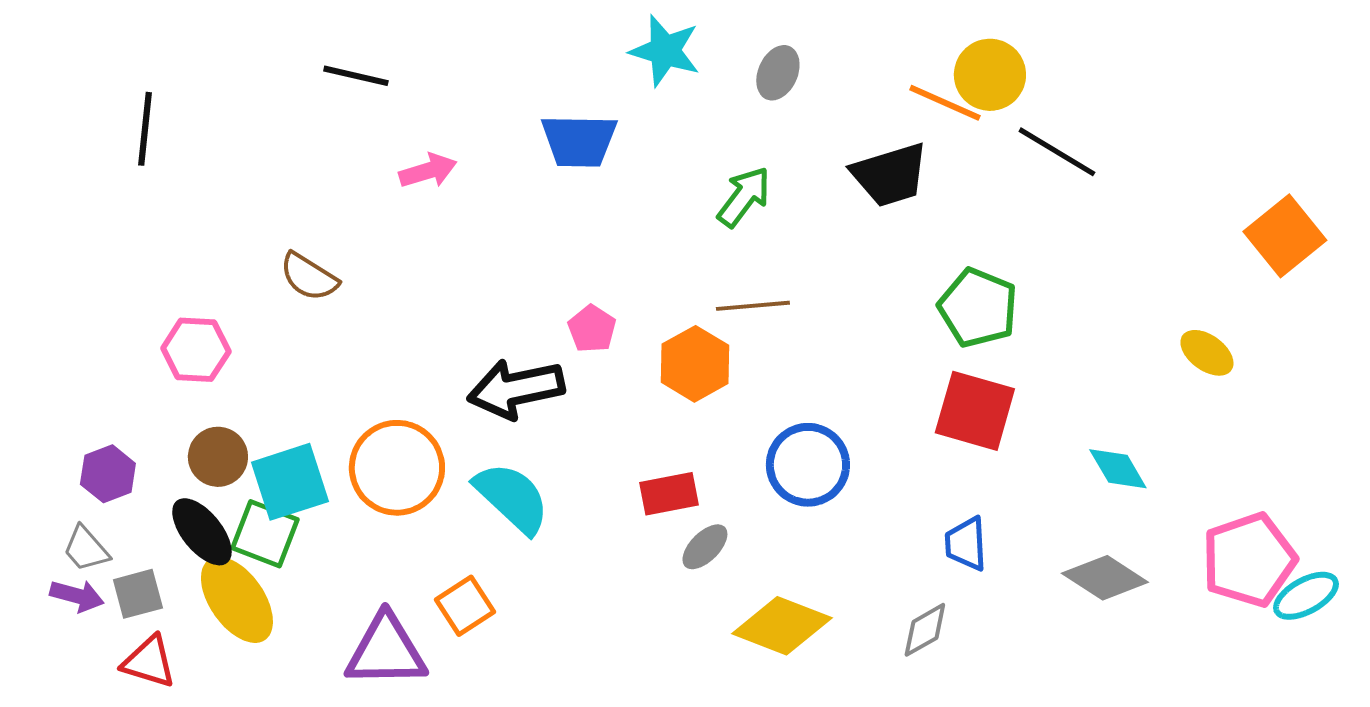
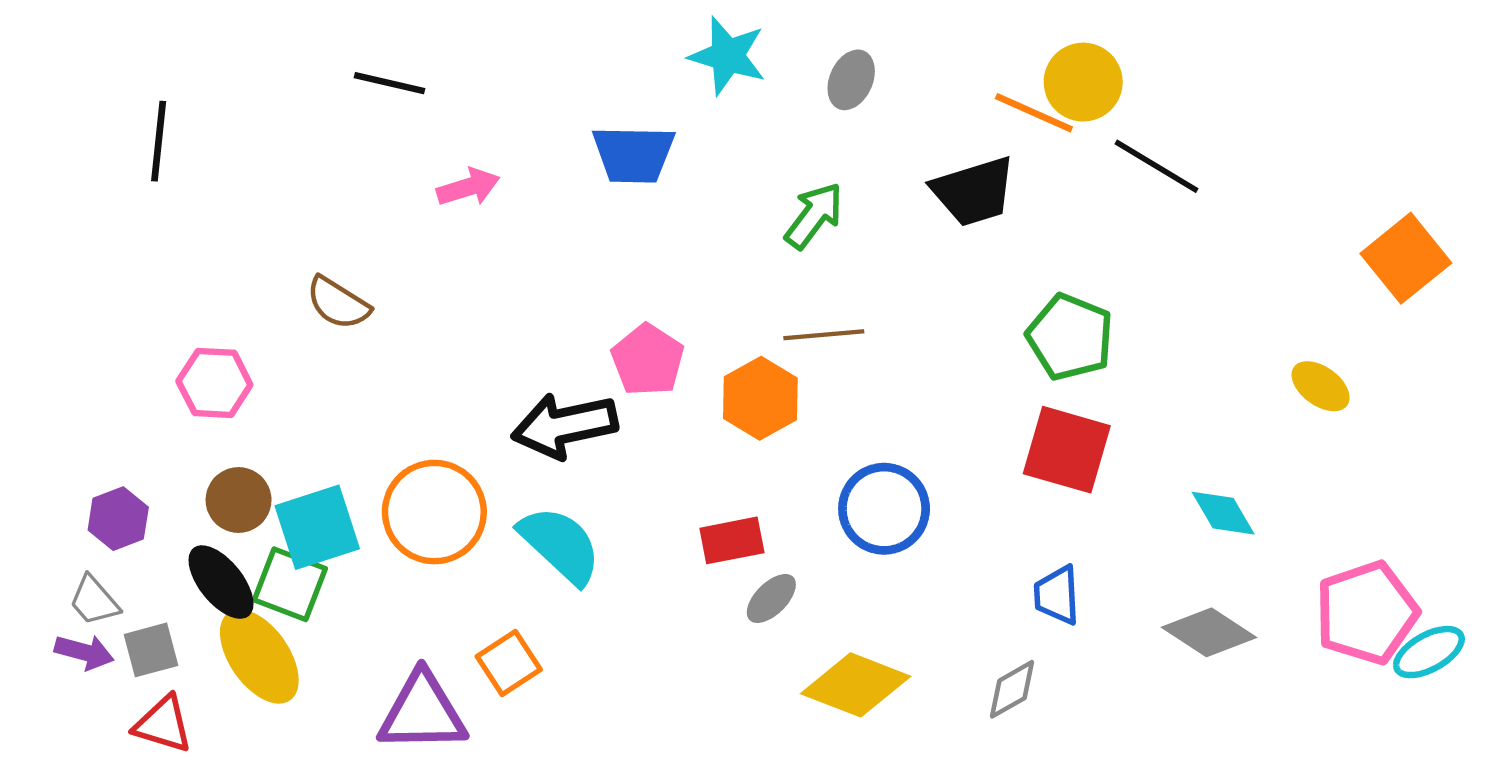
pink pentagon: (592, 329) -> (648, 360), size x1.4

